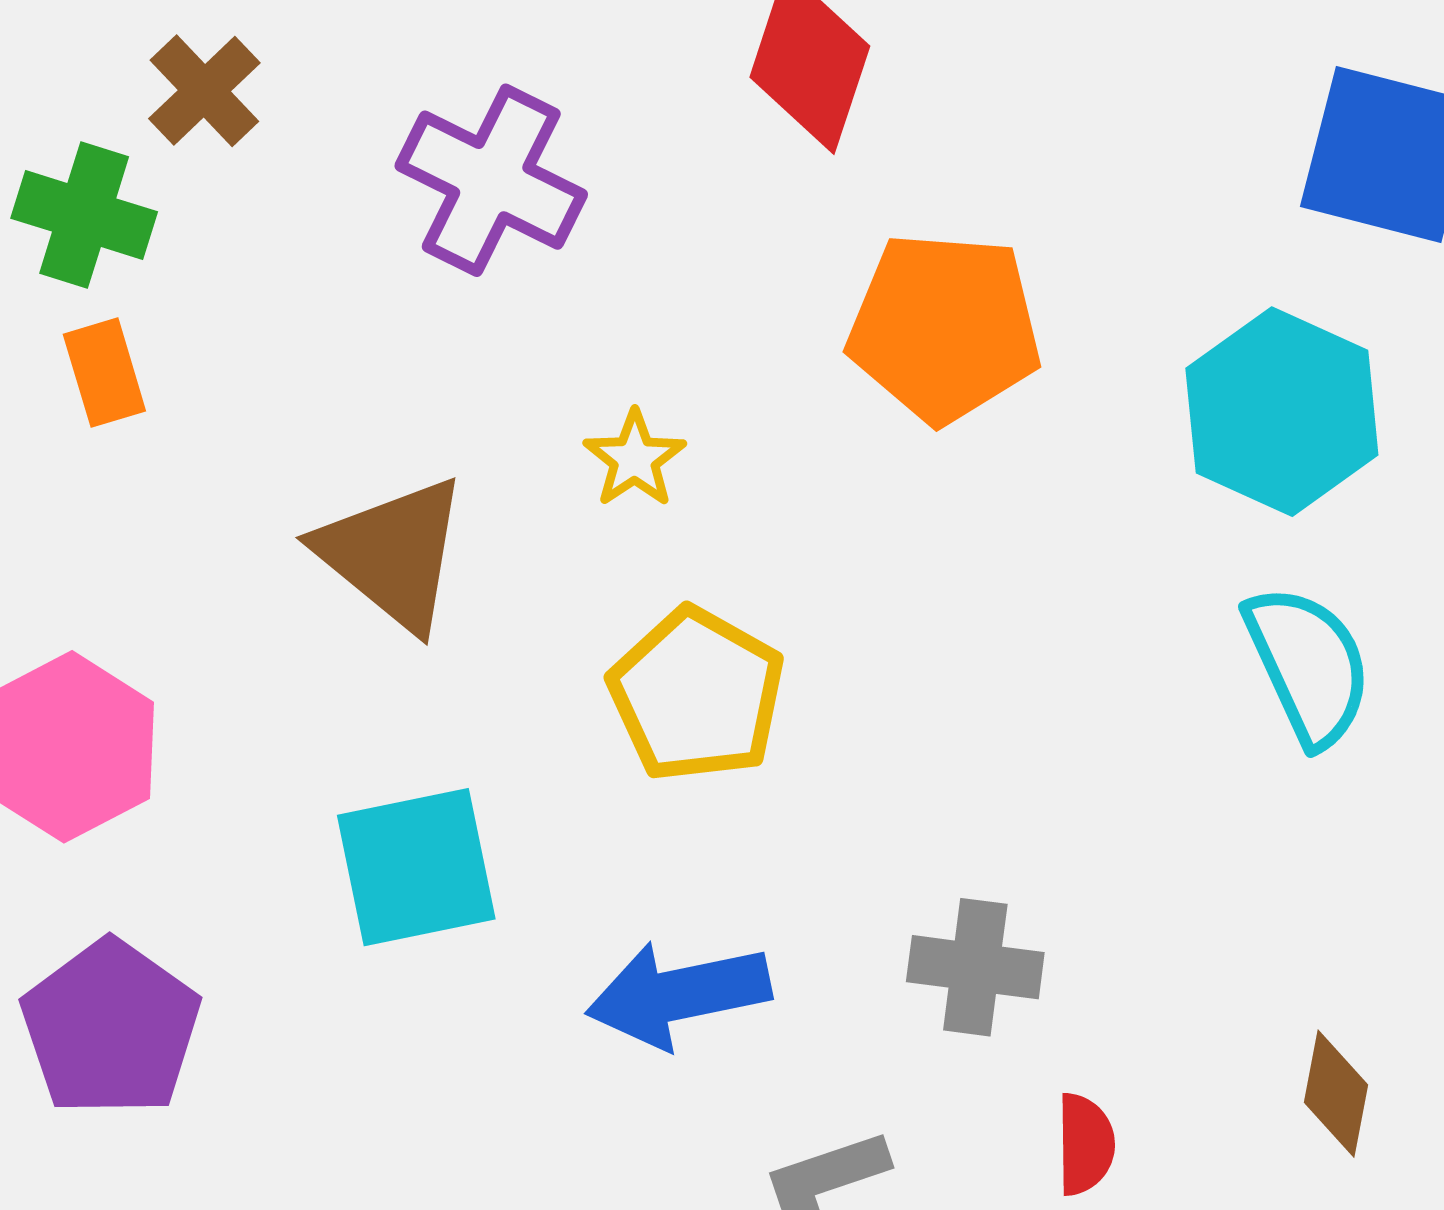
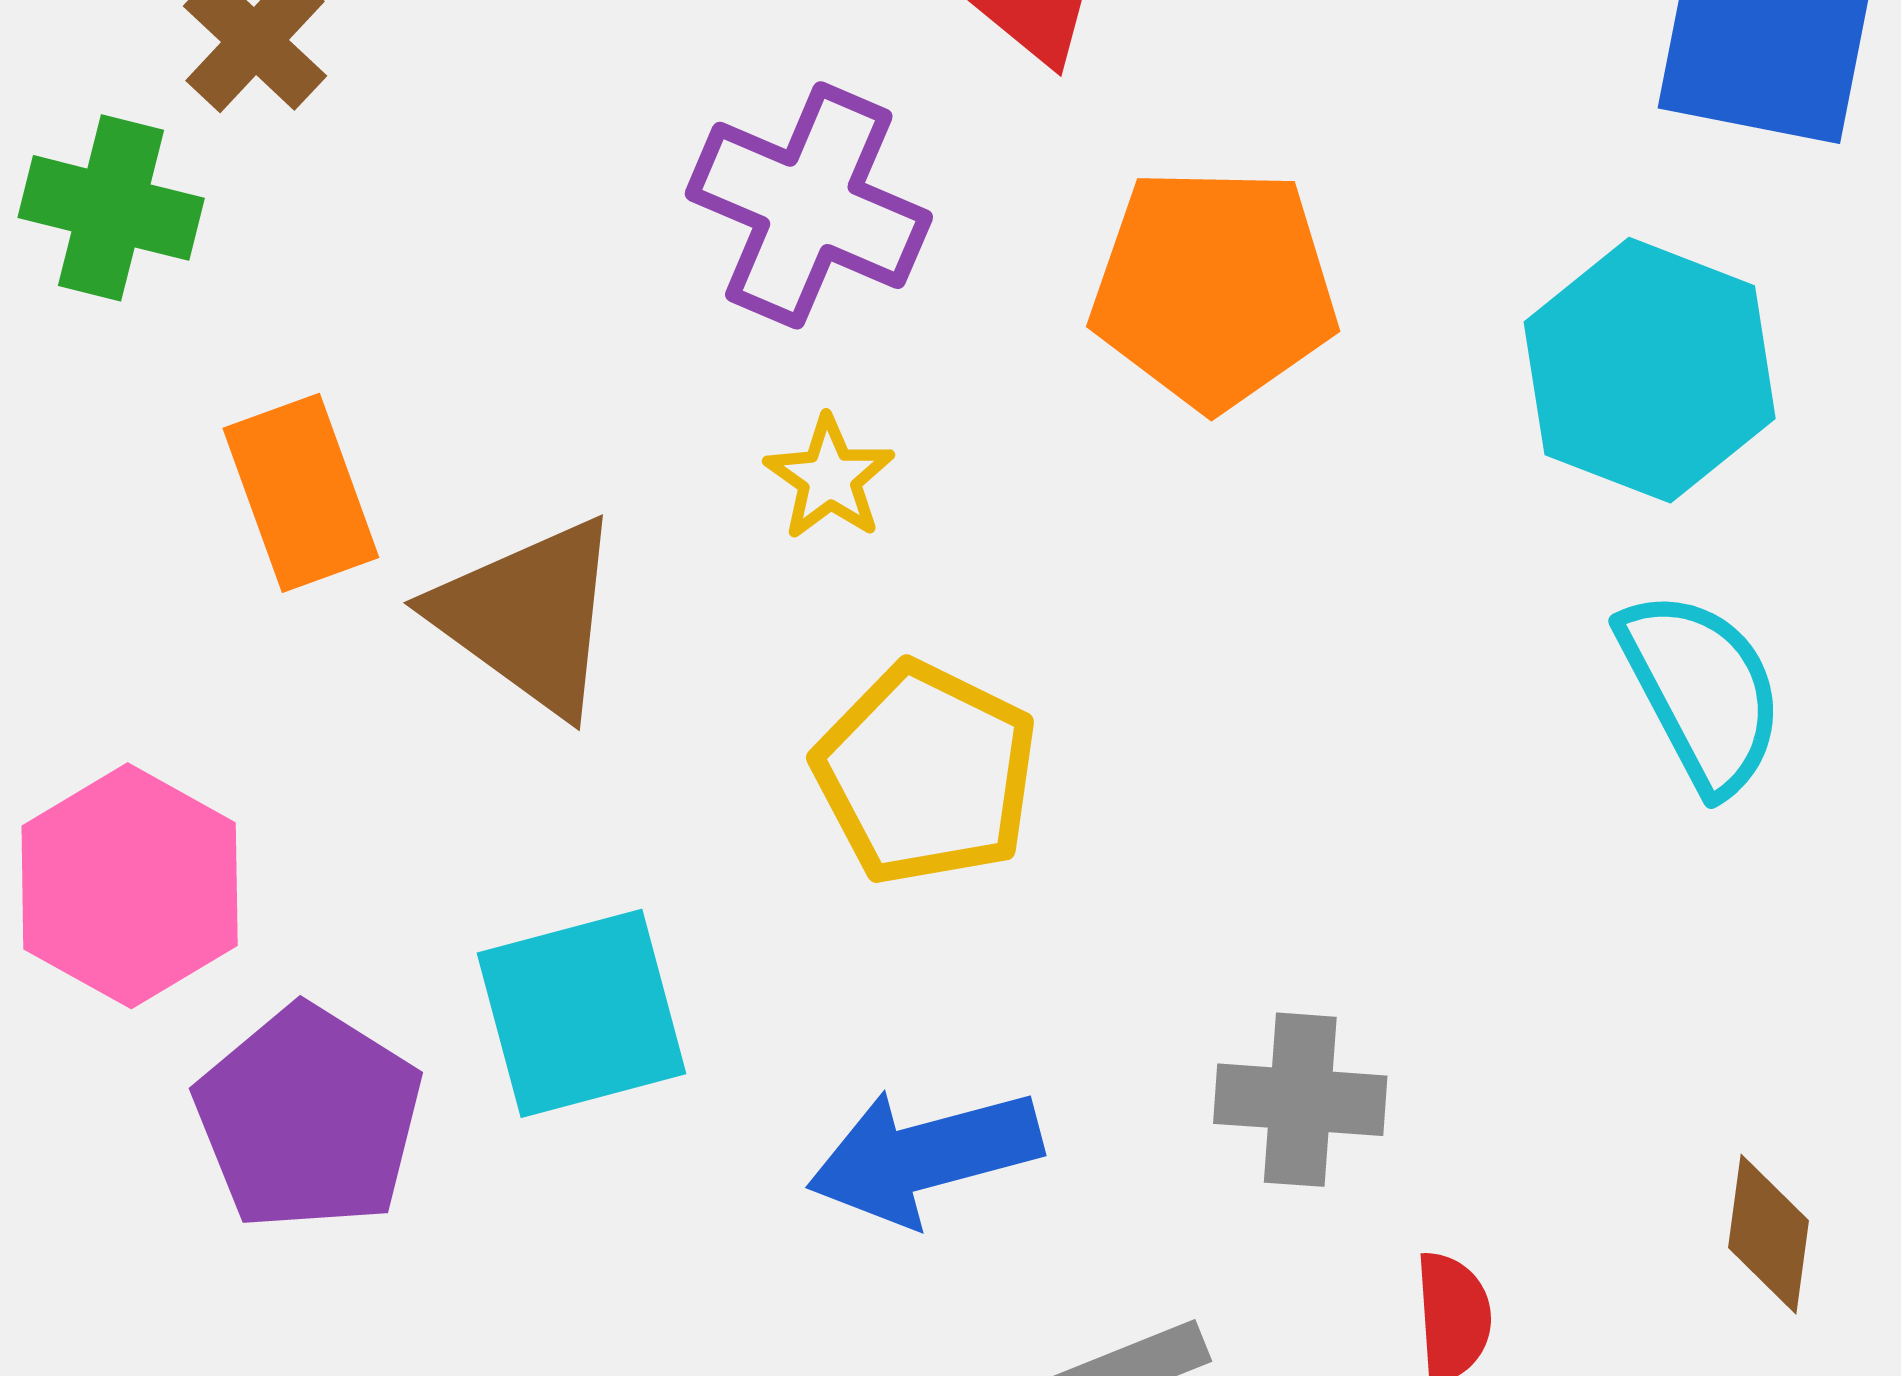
purple cross: (491, 180) -> (809, 205), moved
orange rectangle: (104, 373) -> (301, 493), moved, size x1.4
purple pentagon: (111, 1028) -> (309, 1118), moved

